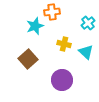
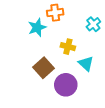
cyan triangle: (86, 52) -> (86, 64), moved
brown square: (28, 59) -> (43, 68), moved

